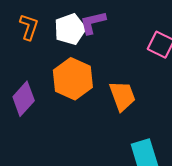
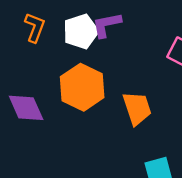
purple diamond: (24, 99) -> (26, 108), turned -68

